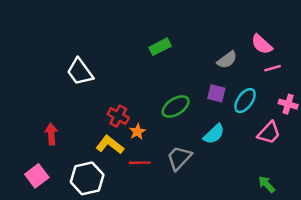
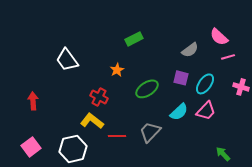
orange star: (137, 132) -> (117, 70), moved
pink trapezoid: (269, 133) -> (206, 111), moved
red arrow: (51, 134) -> (33, 101), moved

